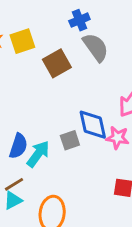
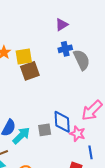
gray semicircle: (96, 47) -> (82, 60), moved
brown square: (57, 63) -> (30, 71), moved

